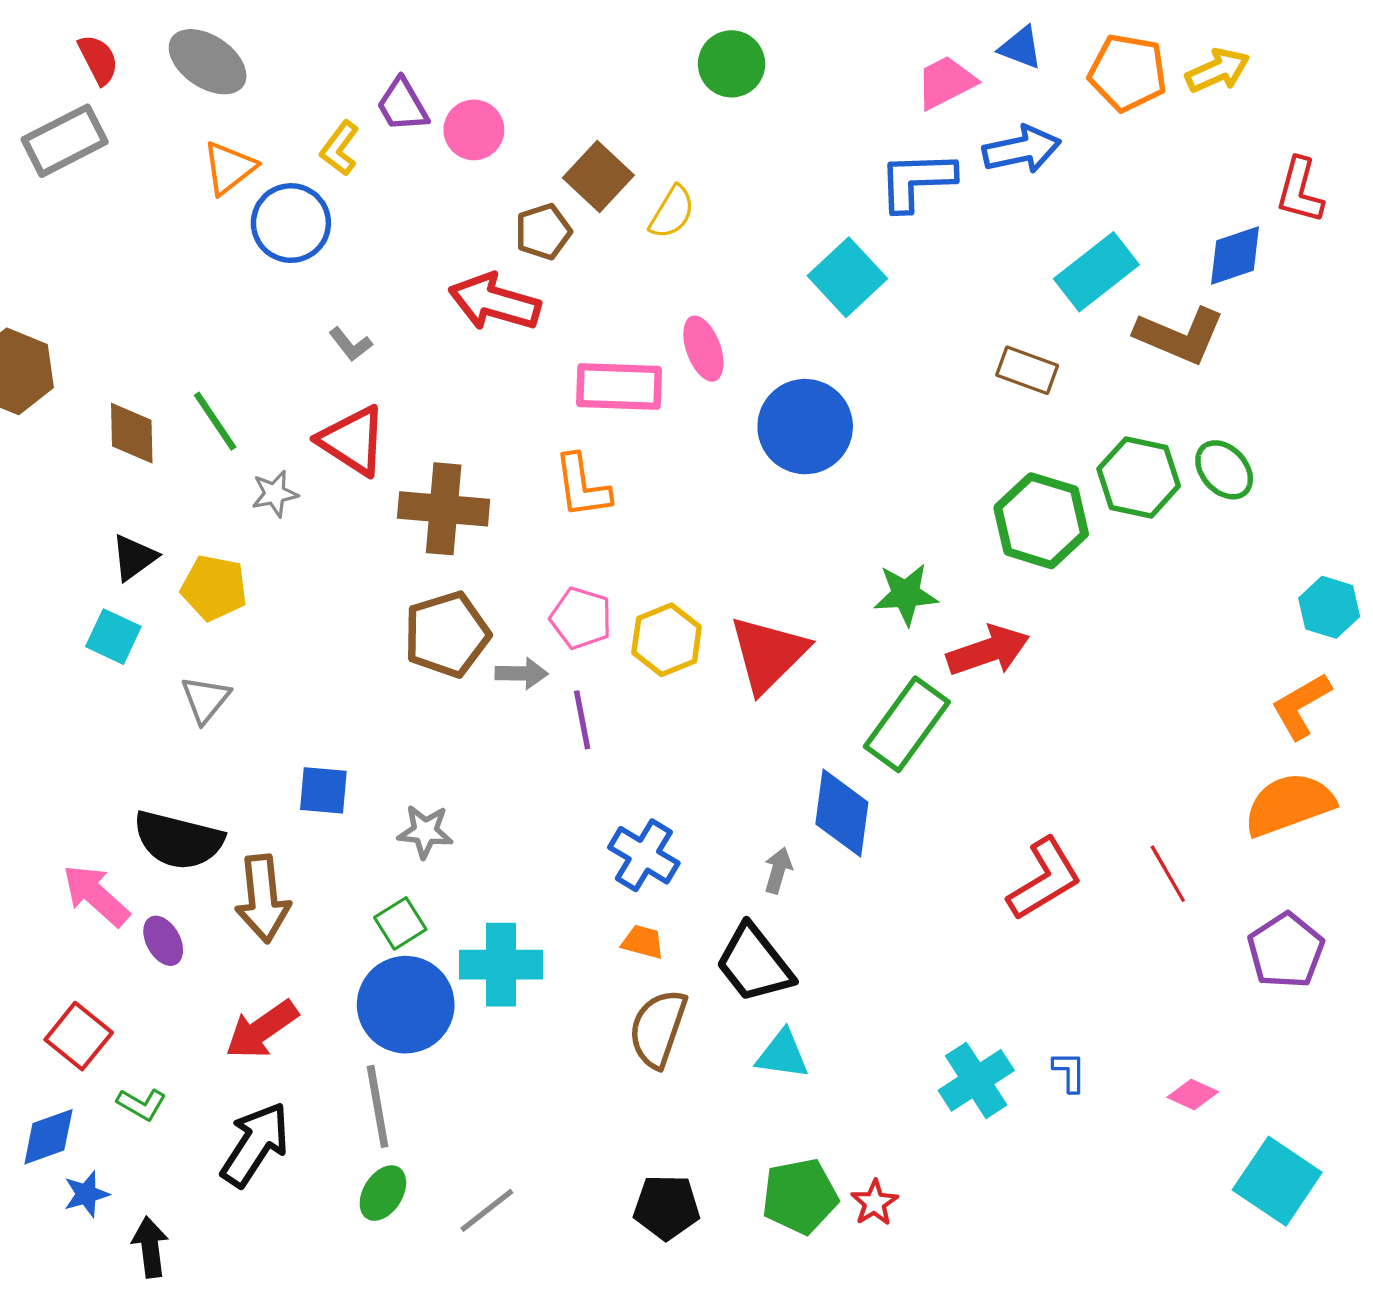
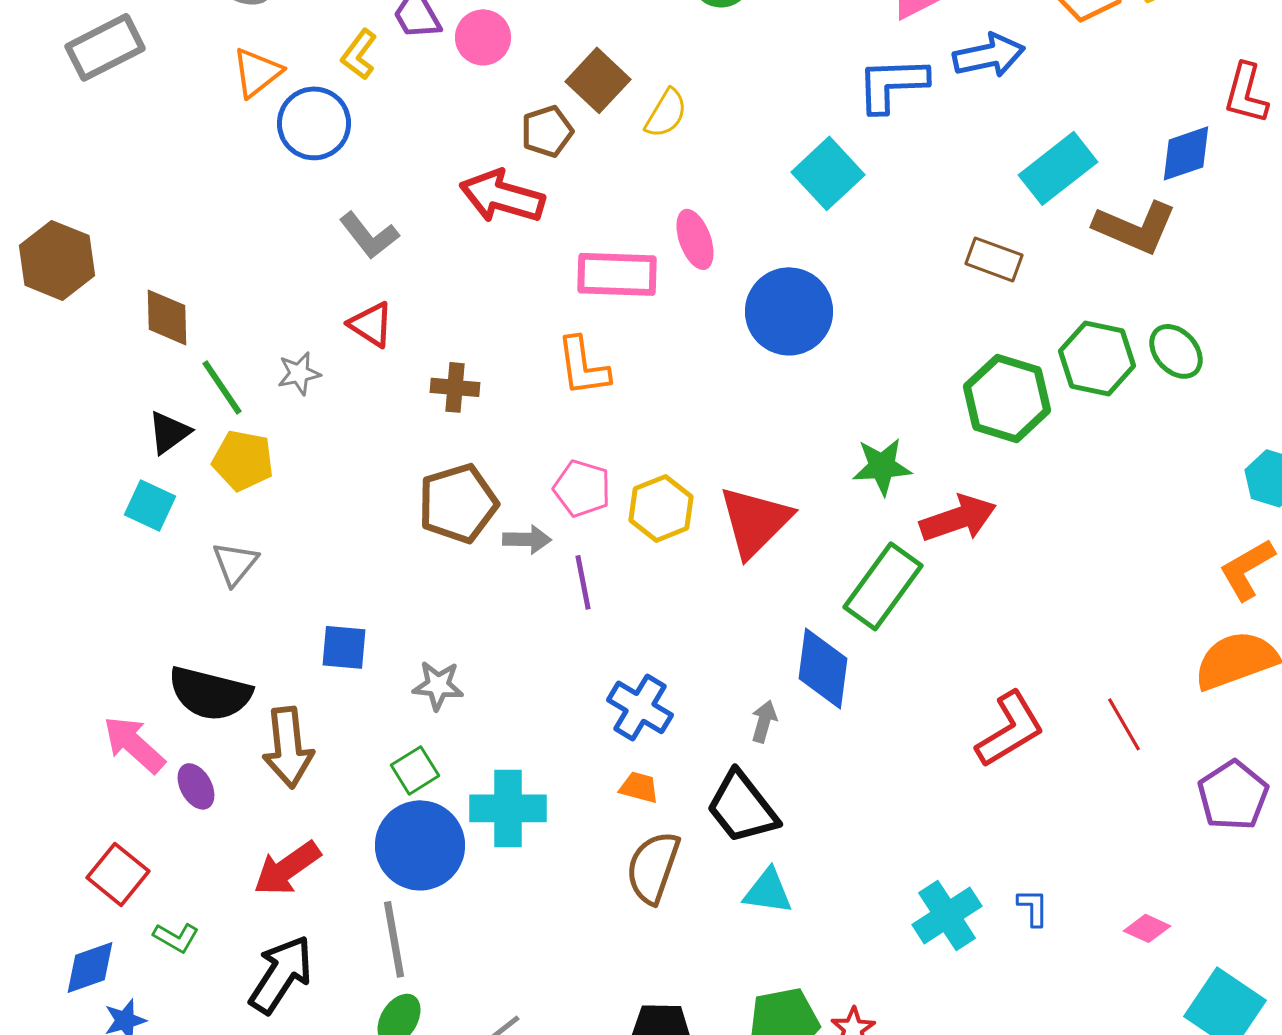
gray L-shape: (350, 344) -> (369, 235), size x1.5
green line: (215, 421) -> (222, 387), moved
red triangle: (353, 441) -> (371, 324), size x0.7
brown cross: (444, 509) -> (455, 387), size x0.6

